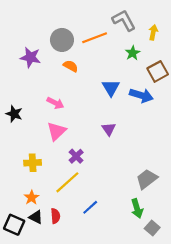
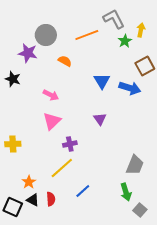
gray circle: (62, 40) -> (46, 35), moved
green star: (133, 53) -> (125, 41), moved
black star: (14, 114) -> (13, 79), moved
purple cross: (76, 156) -> (70, 144), turned 32
yellow cross: (33, 163) -> (13, 144), moved
gray trapezoid: (147, 179) -> (135, 165), turned 150

